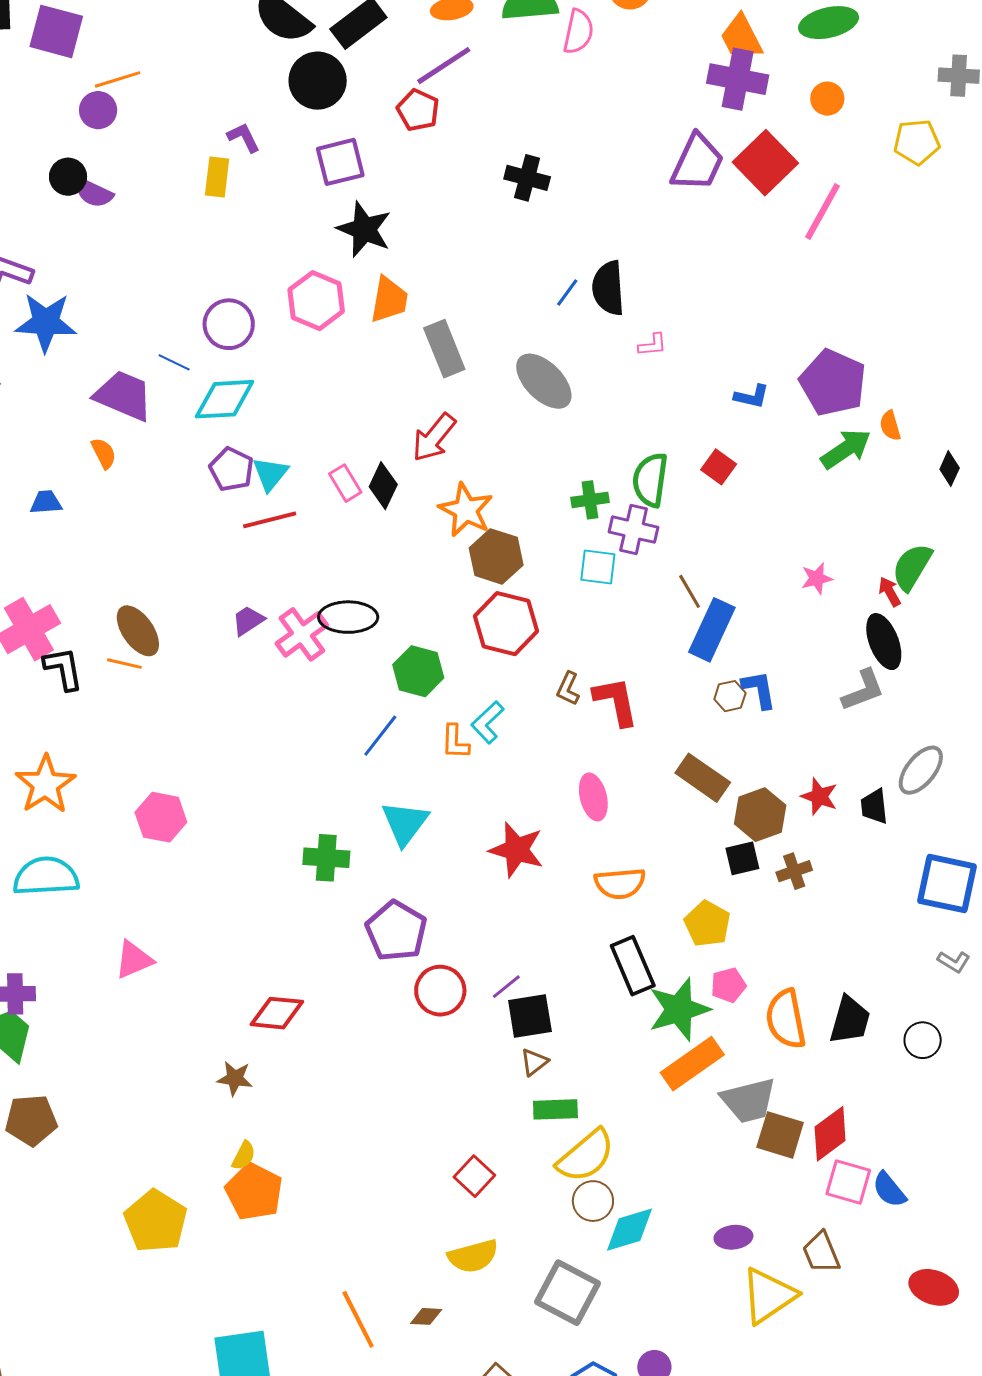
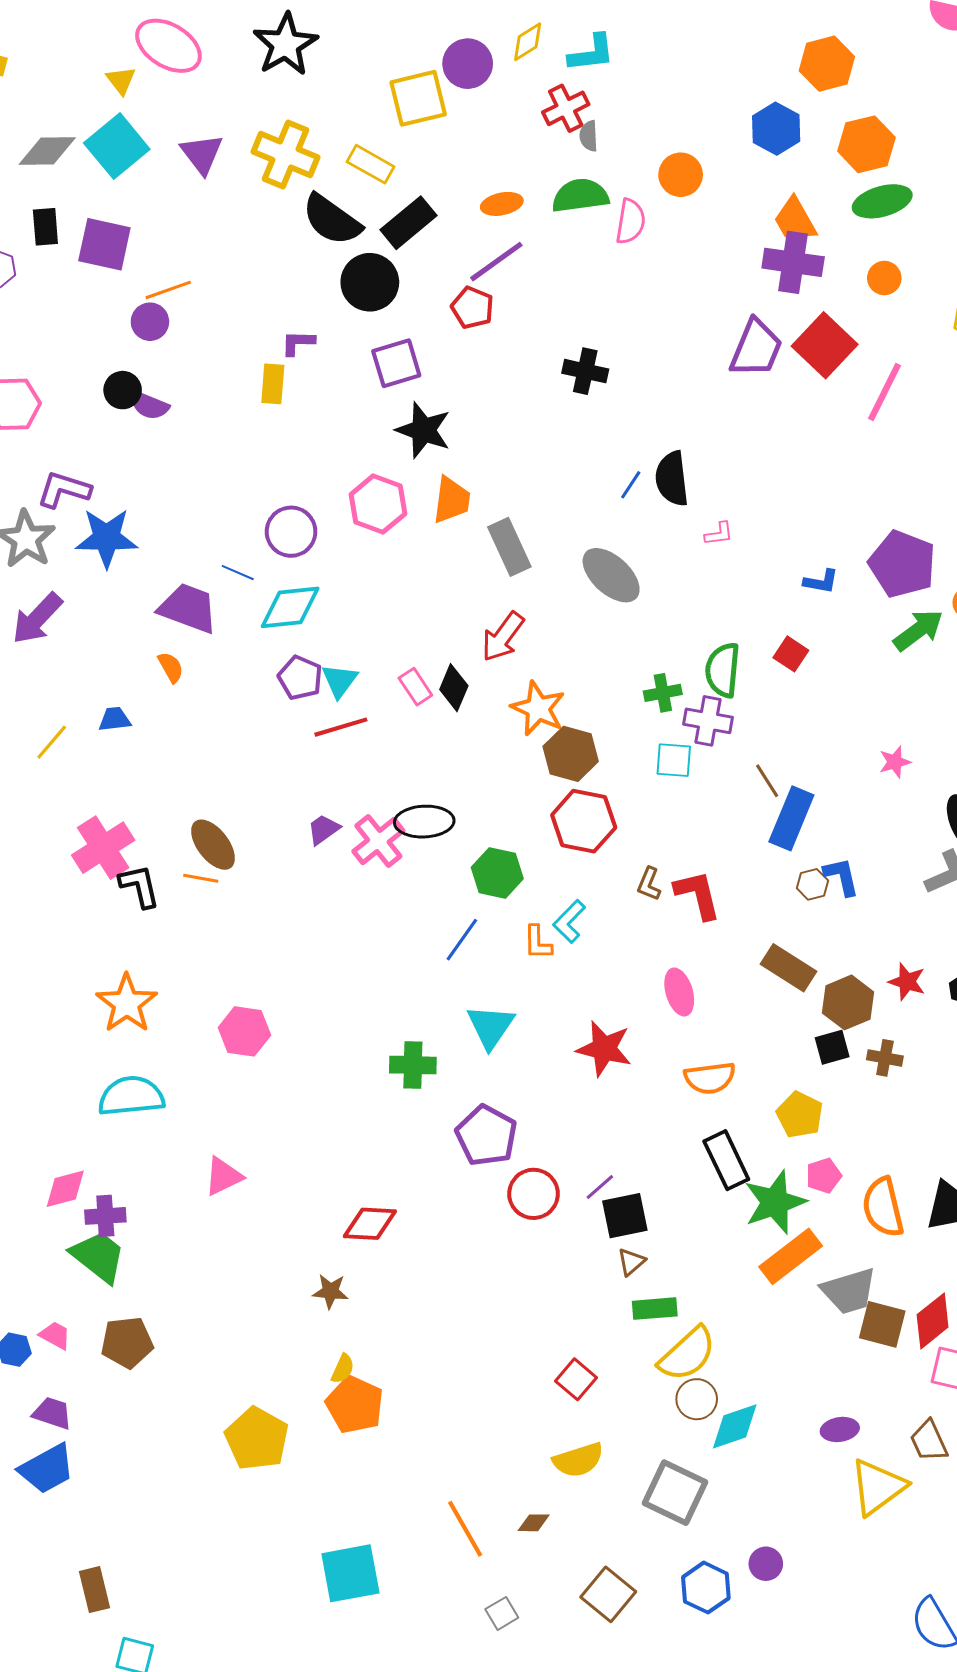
purple L-shape: (244, 137) -> (298, 343), turned -60
brown cross: (794, 871) -> (885, 1058), turned 32

